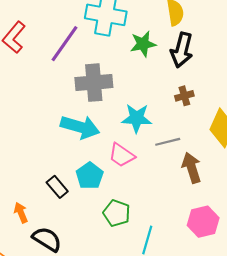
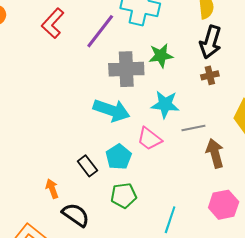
green star: (143, 44) -> (161, 56), moved
brown cross: (184, 96) -> (210, 75), moved
green pentagon: (117, 213) -> (124, 196), moved, turned -30

